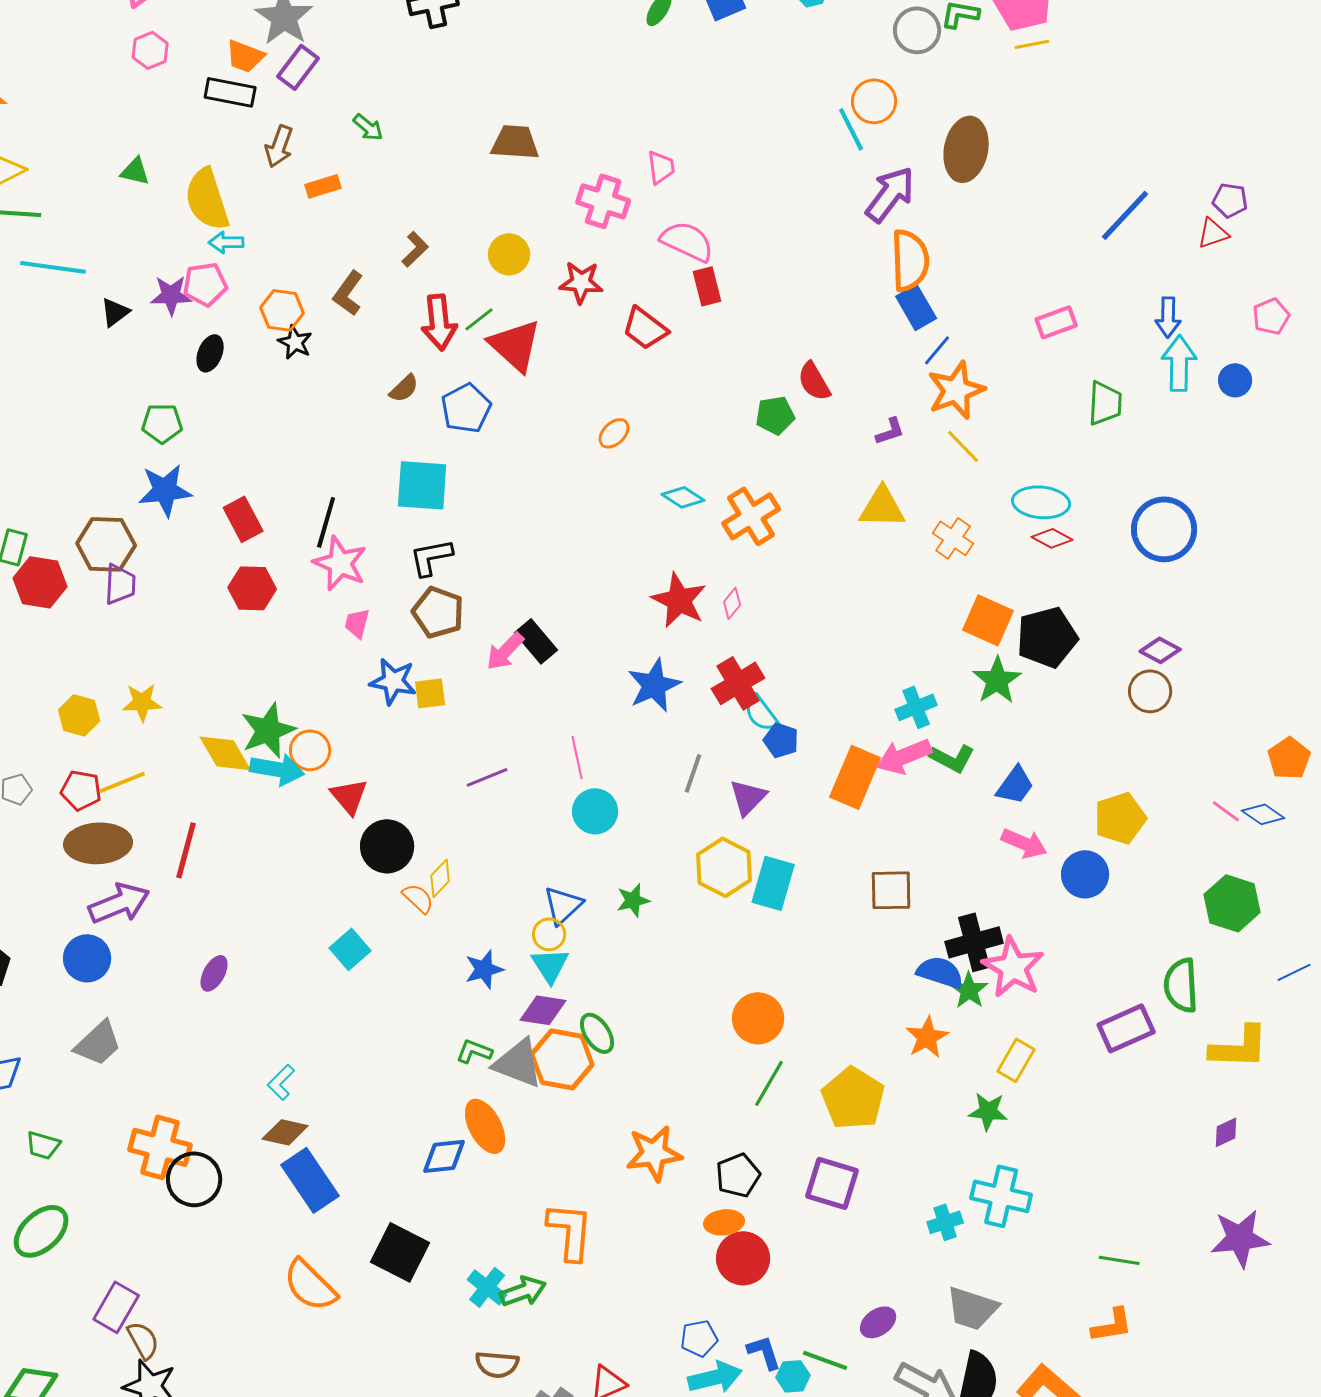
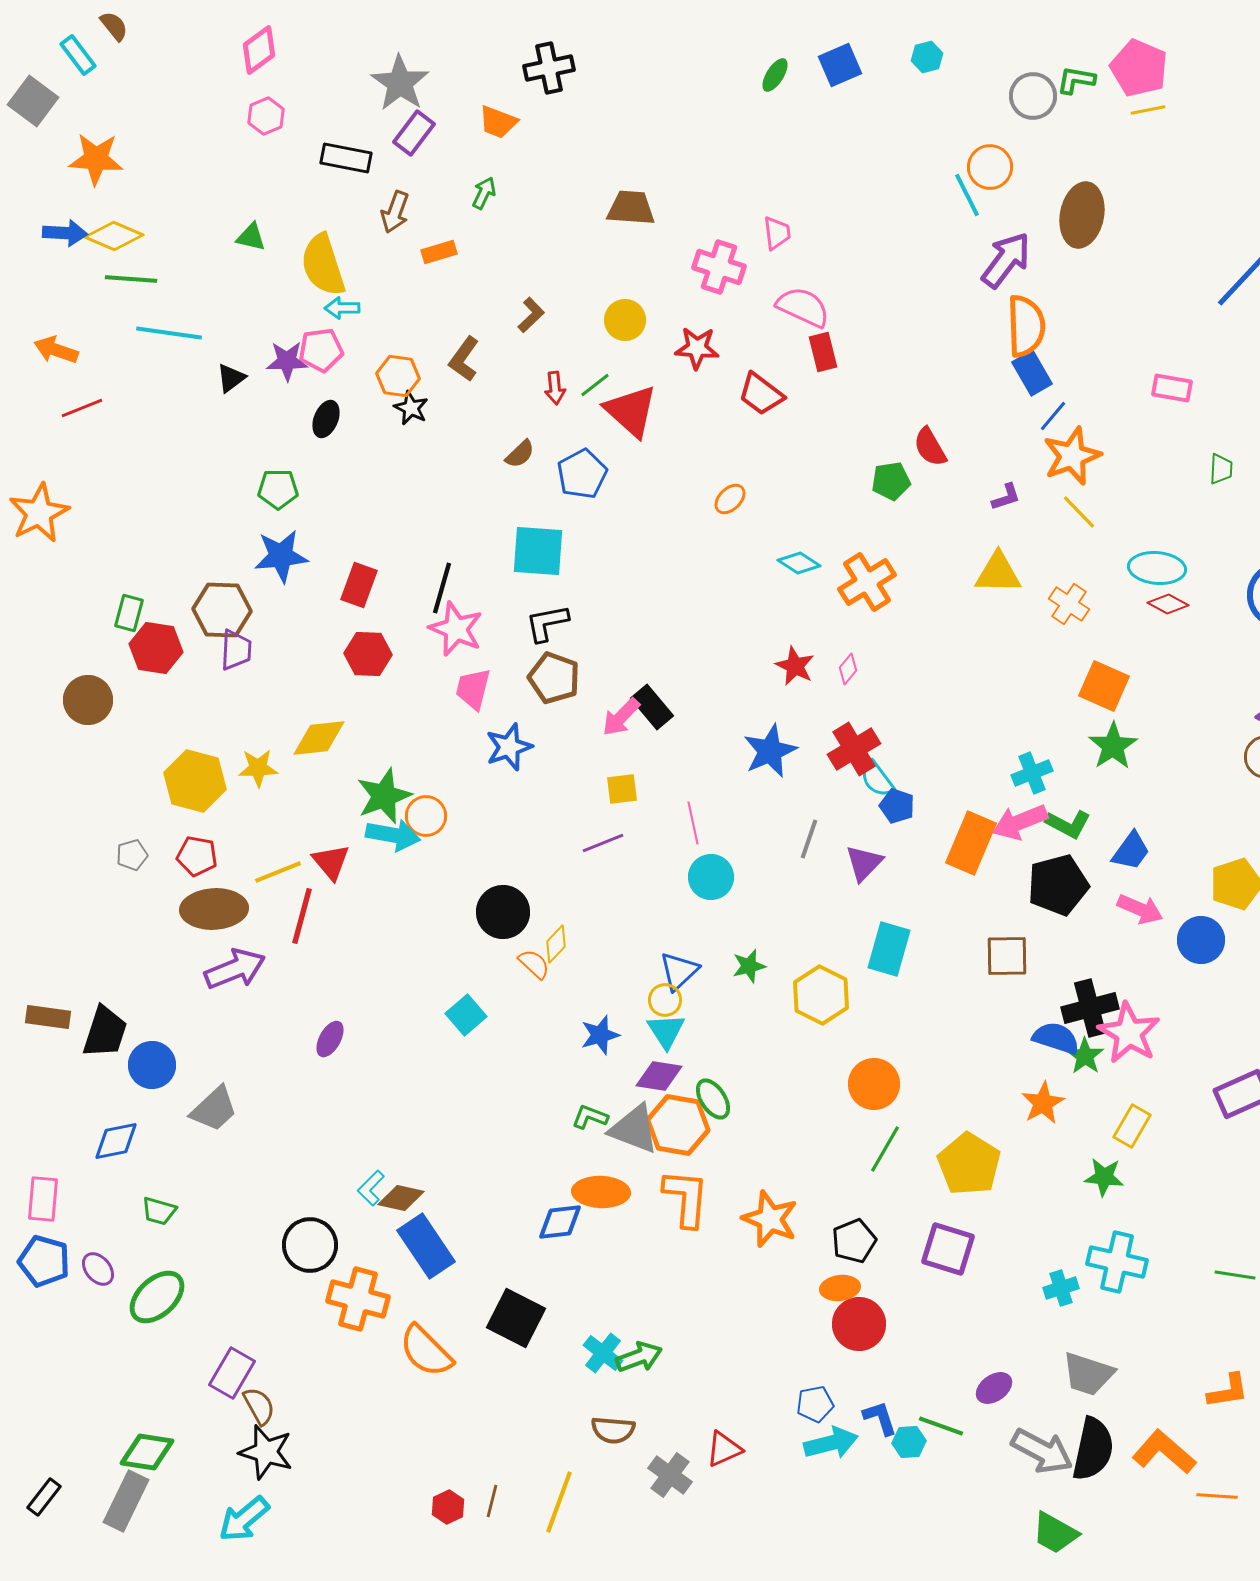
orange trapezoid: (245, 56) -> (498, 122), moved
green arrow: (368, 127) -> (484, 193), turned -104
red arrow: (439, 322) -> (555, 388), size x0.6
pink rectangle: (1056, 322) -> (1172, 388), turned 30
green trapezoid: (1105, 403) -> (1221, 469), size x0.7
red rectangle: (243, 519) -> (359, 585), turned 48
red star: (679, 600) -> (795, 666), size x0.7
pink trapezoid: (357, 623) -> (473, 689), size x1.4
black pentagon: (1047, 637) -> (1058, 885), moved
blue star: (393, 681) -> (509, 747), turned -30
yellow square: (430, 693) -> (622, 789), moved
yellow hexagon: (79, 715) -> (195, 781), size x1.5
yellow diamond: (225, 753) -> (319, 738), moved, turned -66
yellow line: (122, 782) -> (278, 872), moved
red triangle: (349, 796) -> (331, 862), moved
yellow hexagon: (724, 867) -> (821, 995), moved
blue circle: (87, 958) -> (152, 1065), moved
cyan L-shape: (281, 1082) -> (371, 1188), moved
orange ellipse: (485, 1126) -> (601, 1192), turned -60
orange cross: (160, 1147) -> (358, 1299), moved
orange star: (654, 1153) -> (770, 1219), turned 30
orange L-shape: (570, 1231) -> (686, 1198), moved
green line: (1119, 1260) -> (1235, 1275), moved

